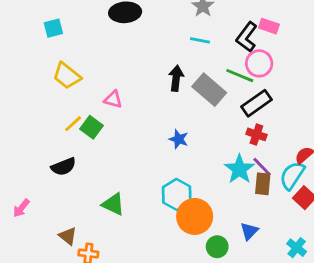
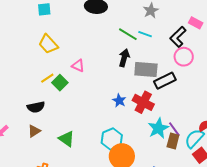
pink rectangle: (269, 26) -> (196, 23), moved
green line: (240, 76) -> (128, 34), moved
gray rectangle: (209, 90) -> (146, 69), turned -45
black rectangle: (257, 103) -> (165, 81), moved
red cross: (256, 134) -> (143, 102), moved, size x1.5
brown triangle: (68, 236) -> (34, 131), moved, turned 40

